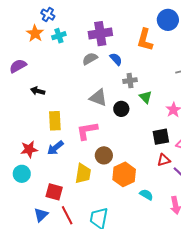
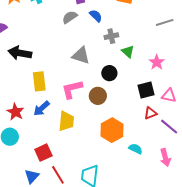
black arrow: (38, 91) -> (20, 53), size x1.6
black circle: (121, 109) -> (109, 73), moved
red star: (29, 149) -> (15, 112), turned -30
brown circle: (104, 155) -> (98, 96), moved
yellow trapezoid: (83, 174) -> (66, 121), moved
red square: (54, 192) -> (43, 153), turned -36

